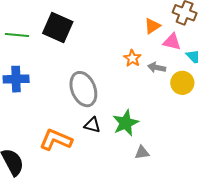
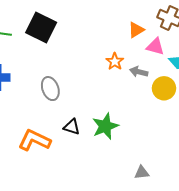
gray ellipse: (83, 89) -> (50, 89), moved, size x0.7
gray triangle: (142, 153) -> (142, 173), moved

